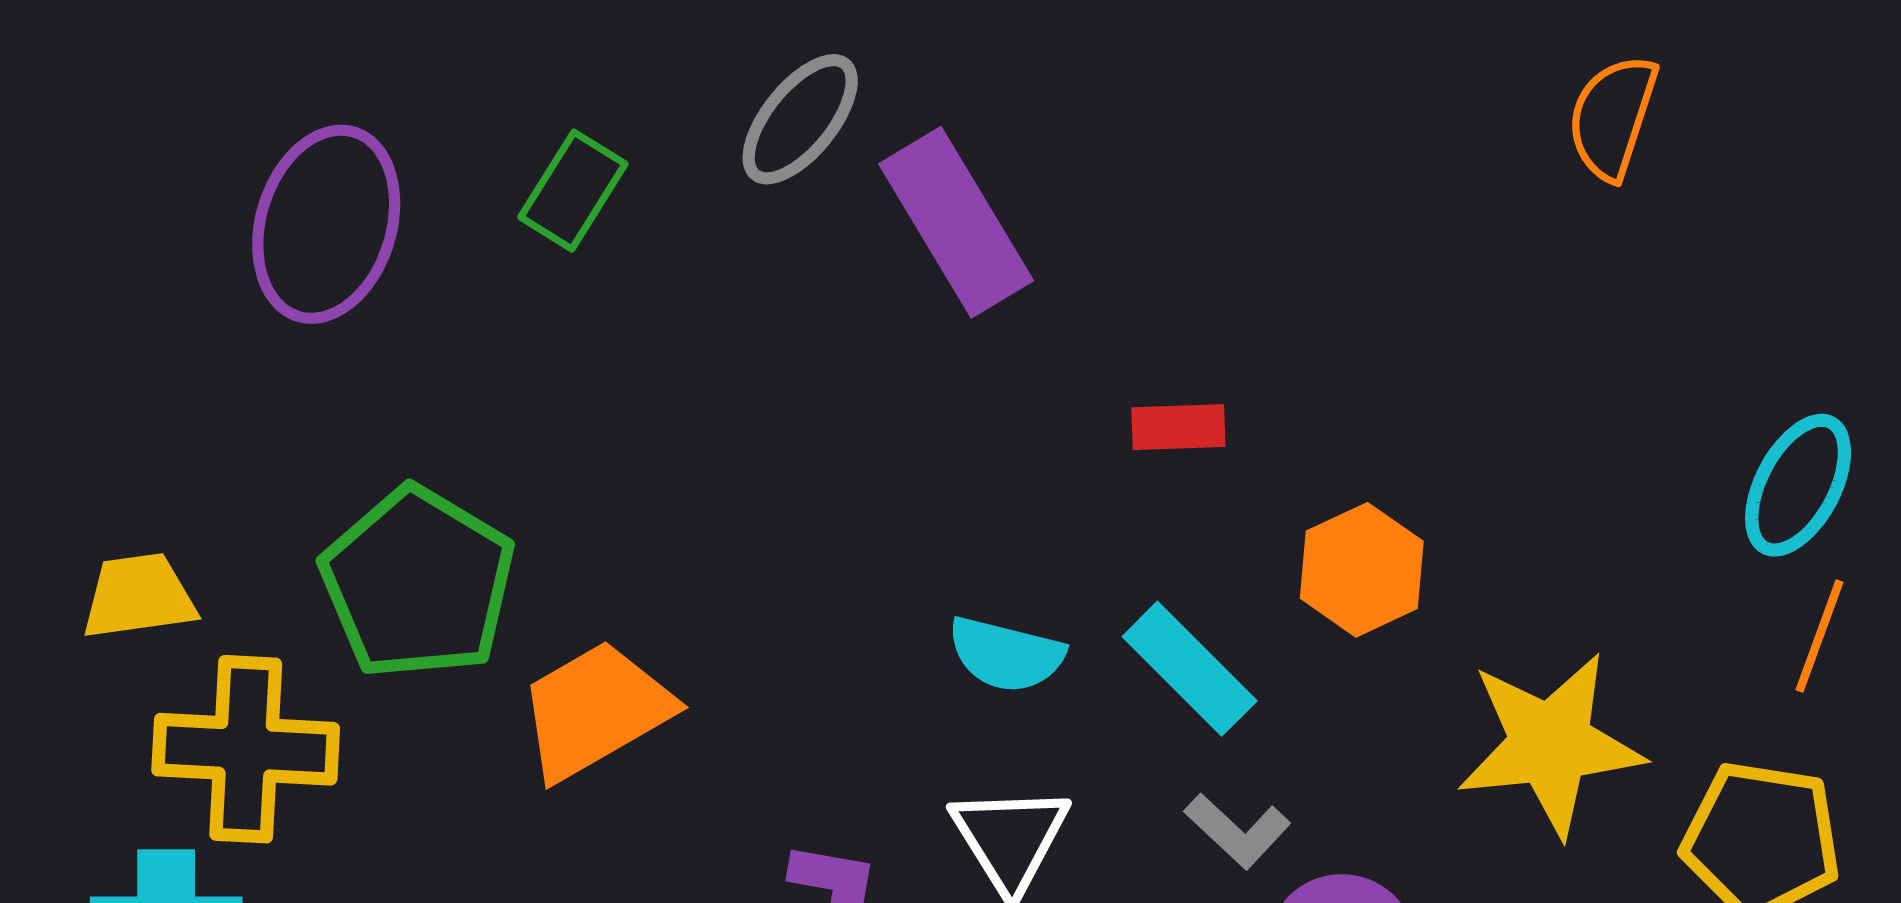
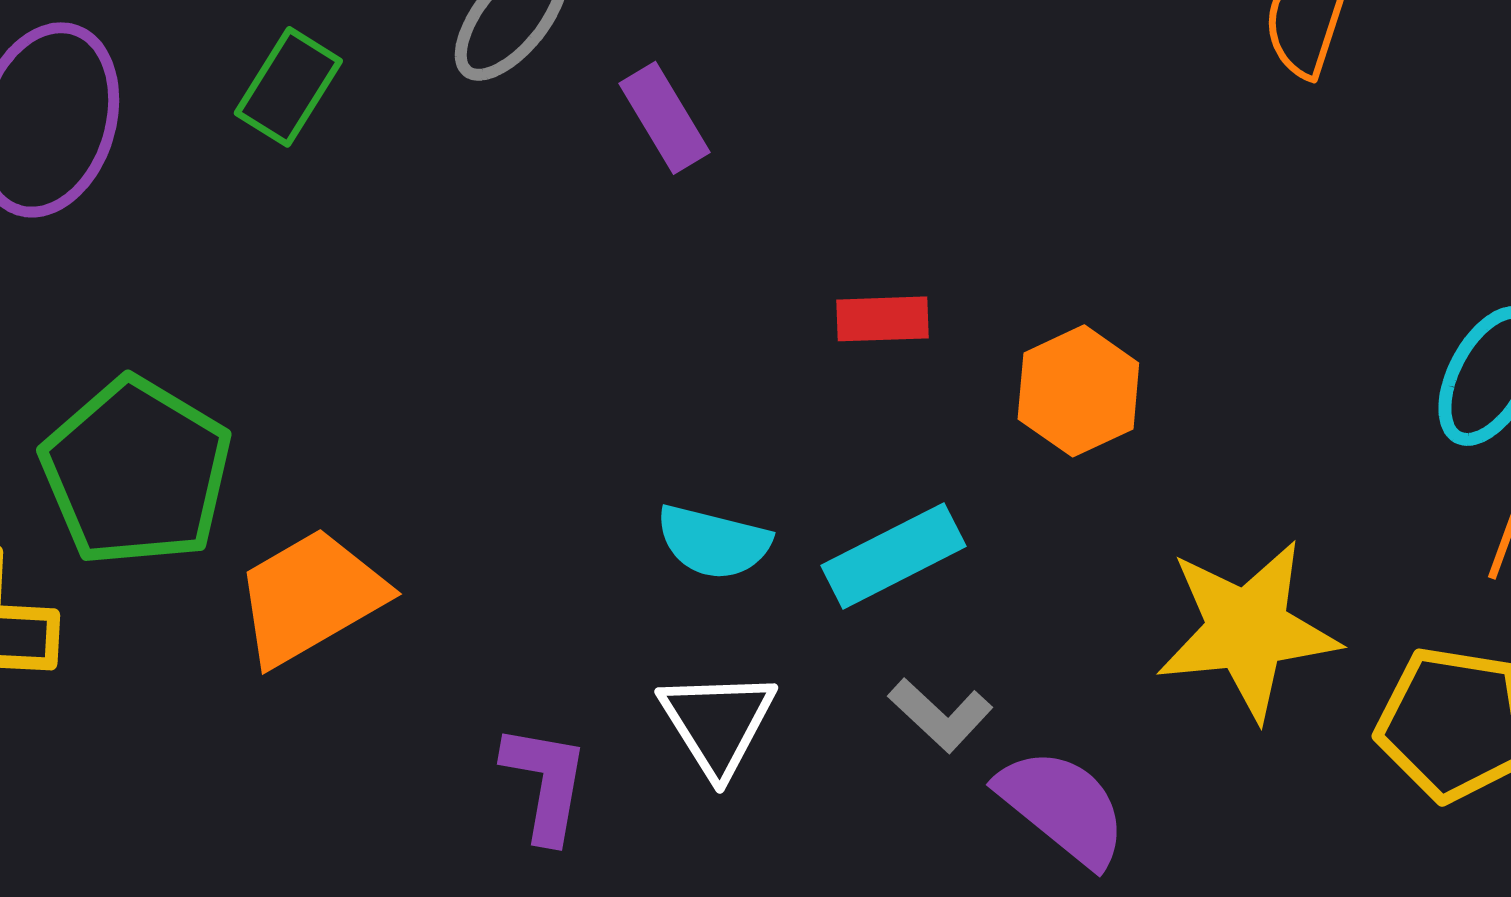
purple rectangle: (956, 222) -> (664, 118), size x0.6
orange hexagon: (1362, 570) -> (1078, 391), moved
cyan rectangle: (1190, 669) -> (893, 556), turned -72

